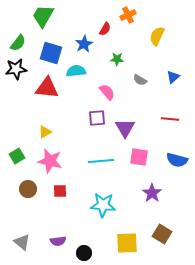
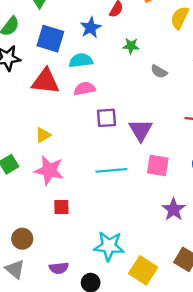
pink semicircle: (107, 92) -> (85, 89), moved, turned -60
brown circle: (28, 189) -> (22, 239), moved
cyan star: (103, 205) -> (109, 246), moved
yellow square: (127, 243) -> (143, 270), turned 35

